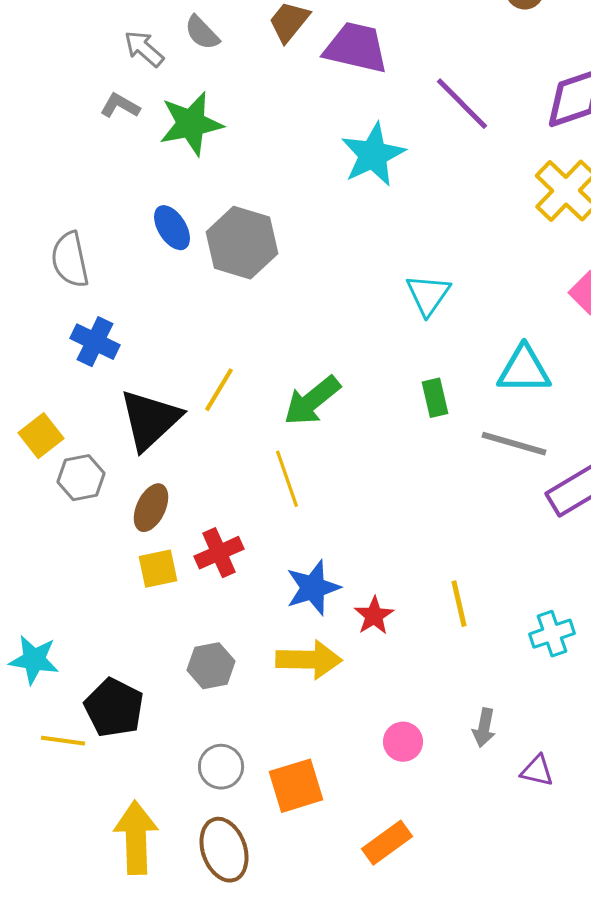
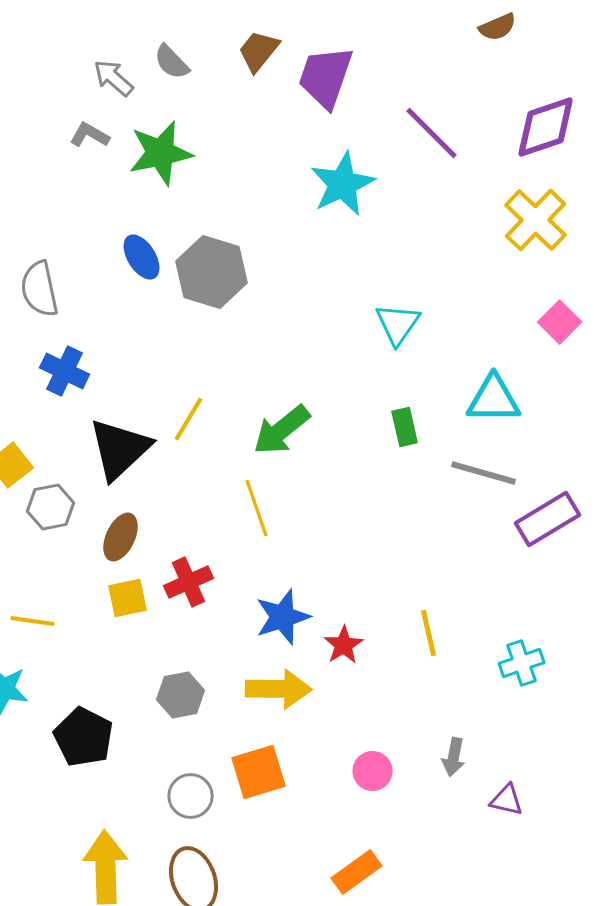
purple trapezoid: (356, 48) -> (326, 77), turned -84
yellow line: (63, 741) -> (33, 621), moved
orange square: (296, 786) -> (259, 772), moved

